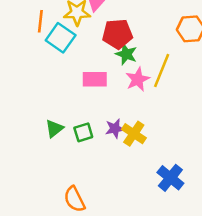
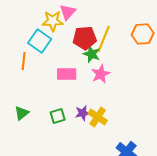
orange line: (40, 21) -> (24, 61), moved
yellow line: (162, 71) -> (104, 39), moved
green triangle: (54, 129) -> (22, 113), moved

